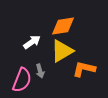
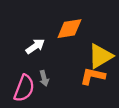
yellow triangle: (62, 51) -> (100, 56), moved

